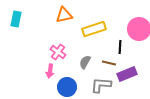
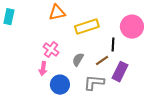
brown line: (109, 63) -> (102, 61), turned -48
purple rectangle: (127, 74) -> (120, 72), turned -42

